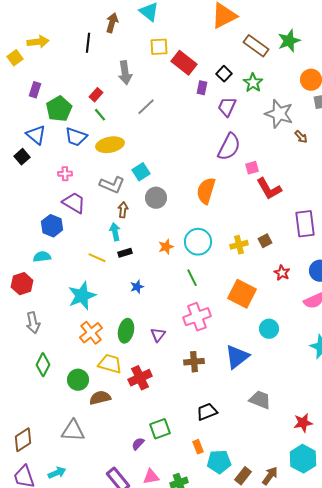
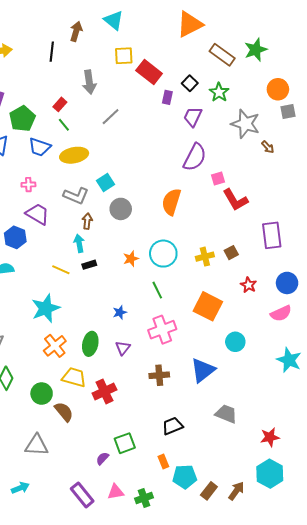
blue star: (137, 287) -> (120, 312), moved
brown semicircle: (100, 398) -> (64, 412), turned 65

